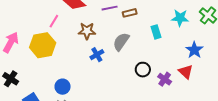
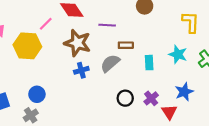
brown rectangle: (130, 13) -> (126, 45), moved
brown star: (87, 31) -> (77, 43), size x1.4
purple cross: (165, 79) -> (151, 98), moved

